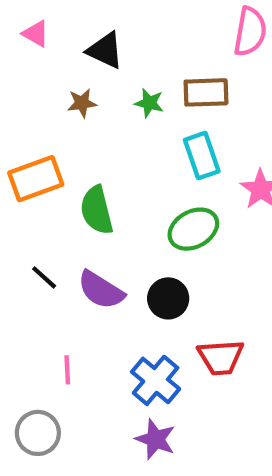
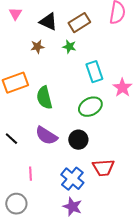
pink triangle: (36, 34) -> (15, 14), turned 32
brown rectangle: (206, 92) -> (79, 23), moved, turned -30
black line: (44, 277) -> (11, 139), moved

